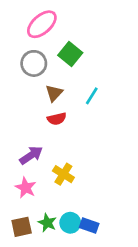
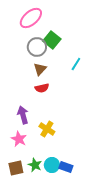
gray circle: (34, 63) -> (37, 47), moved
cyan line: (92, 96) -> (76, 64), moved
purple arrow: (31, 155) -> (23, 115), turned -72

